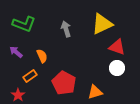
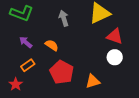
purple arrow: (16, 52) -> (26, 42), moved
orange semicircle: (42, 56) -> (52, 45), moved, turned -32

